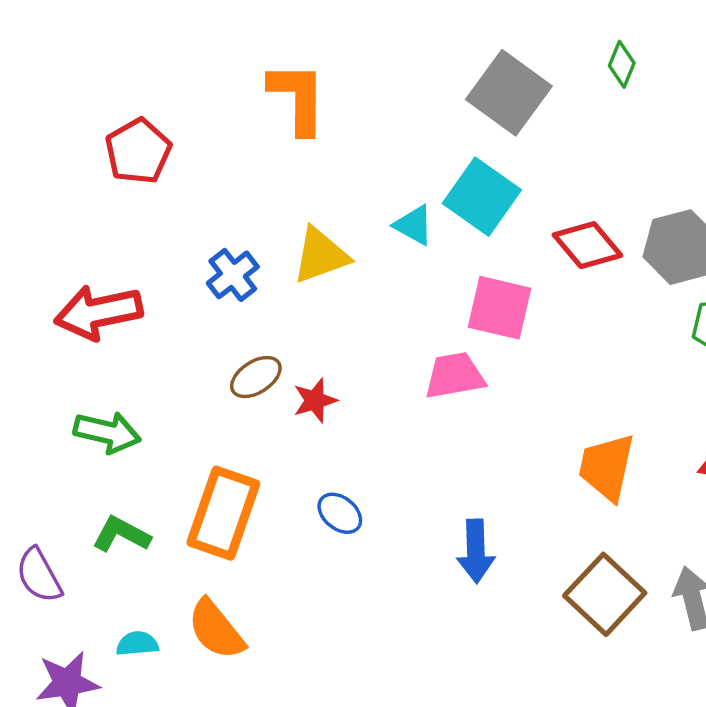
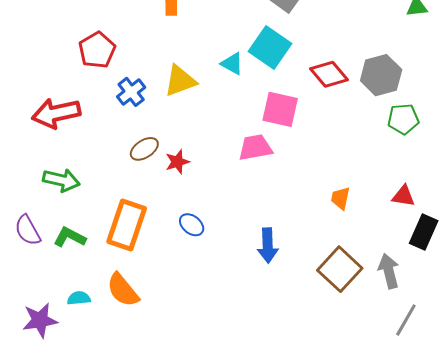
red pentagon: (138, 151) -> (97, 50), moved
orange trapezoid: (607, 467) -> (340, 198), size x0.6
purple semicircle: (39, 575) -> (28, 230), moved

